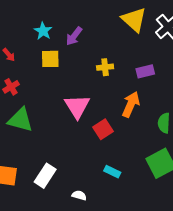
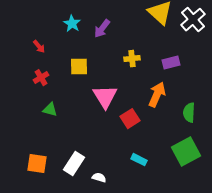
yellow square: (50, 59) -> (79, 67), moved
green triangle: (20, 120) -> (50, 110), size x0.6
white semicircle: (79, 195) -> (99, 178), moved

